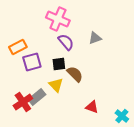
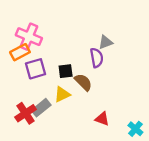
pink cross: (58, 19) -> (29, 37), moved
purple semicircle: (66, 42) -> (97, 58), moved, turned 30
yellow triangle: (56, 85) -> (62, 94), turned 49

